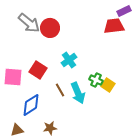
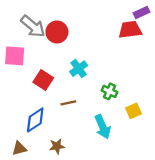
pink square: (13, 77) -> (15, 56), moved
yellow square: (108, 85) -> (133, 111), moved, turned 32
brown line: (60, 90) -> (68, 103), turned -72
cyan arrow: (78, 93) -> (103, 127), moved

